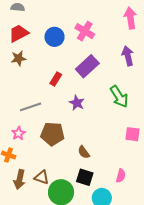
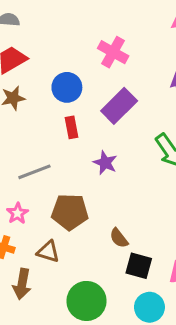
blue circle: (55, 37) -> (67, 87), moved
red rectangle: (56, 79) -> (71, 127), turned -40
brown triangle: (42, 177) -> (48, 252), moved
black square: (85, 177) -> (139, 266), moved

